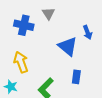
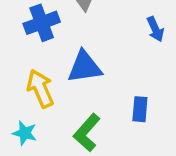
blue cross: (24, 25) -> (42, 23), turned -30
blue triangle: (68, 46) -> (85, 67), moved, turned -45

